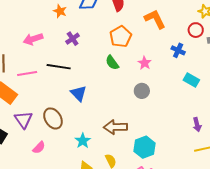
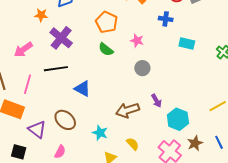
purple cross: (73, 39) -> (61, 38), size x1.6
pink line: (27, 74) -> (28, 84), turned -48
purple arrow: (197, 125) -> (156, 101), moved
cyan hexagon: (144, 147) -> (178, 119), moved

